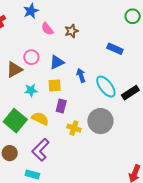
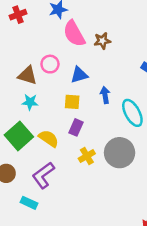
pink semicircle: (47, 29) -> (74, 34), size x1.6
brown triangle: (14, 69) -> (27, 75), turned 36
cyan star: (31, 90) -> (30, 102), moved
yellow cross: (74, 128) -> (87, 156), turned 32

